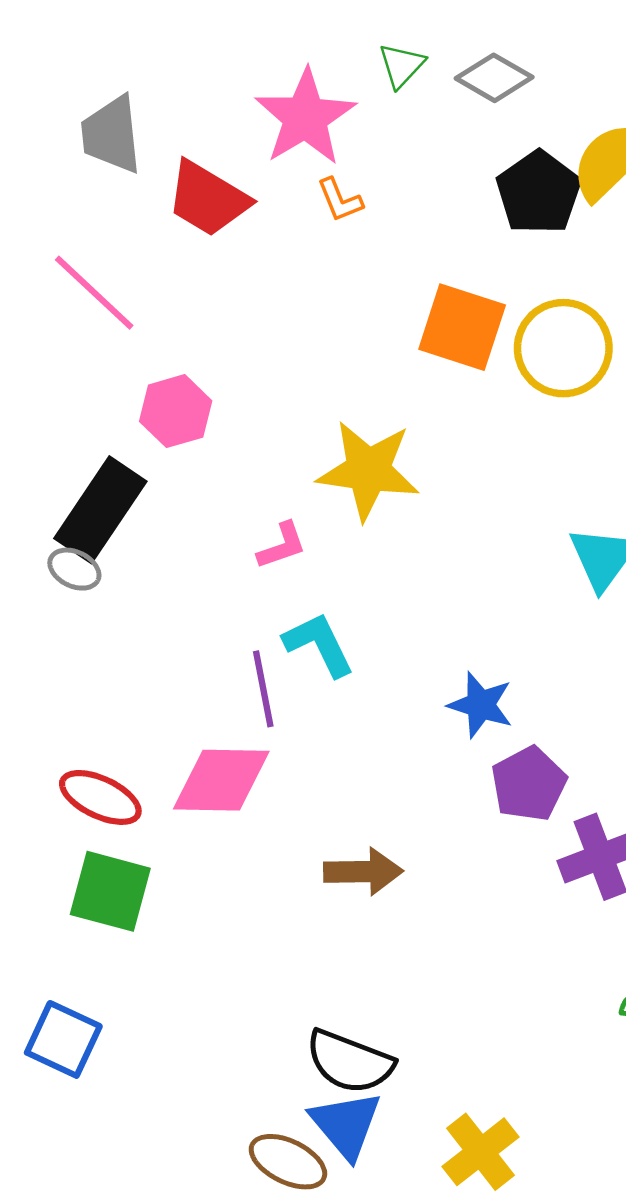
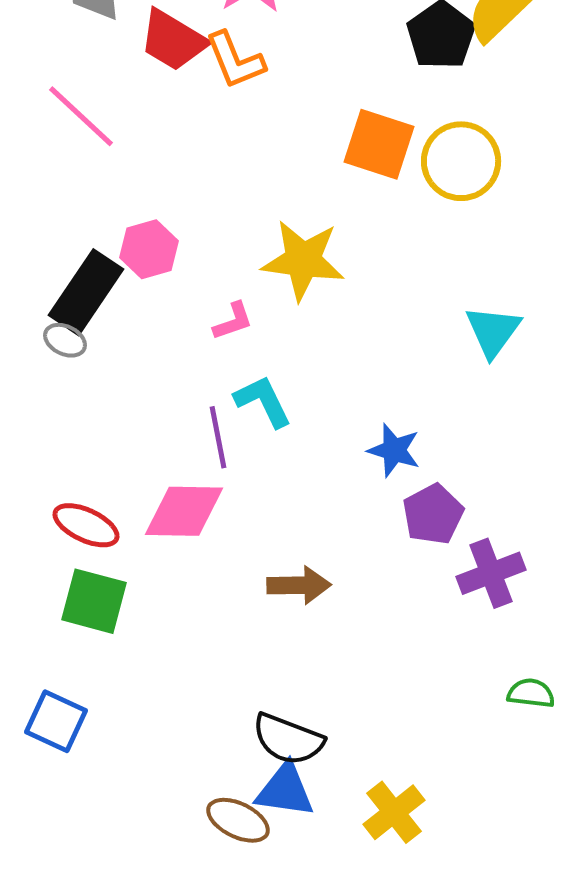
orange L-shape: (340, 200) -> (235, 60), moved, size x1.6
pink hexagon: (176, 411) -> (149, 249), moved
blue triangle: (346, 1125) -> (285, 790), turned -42

